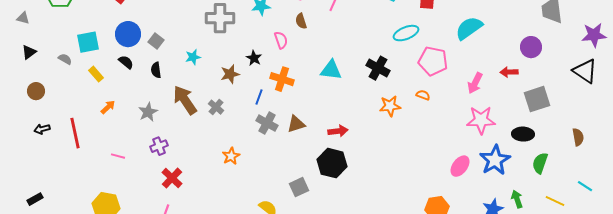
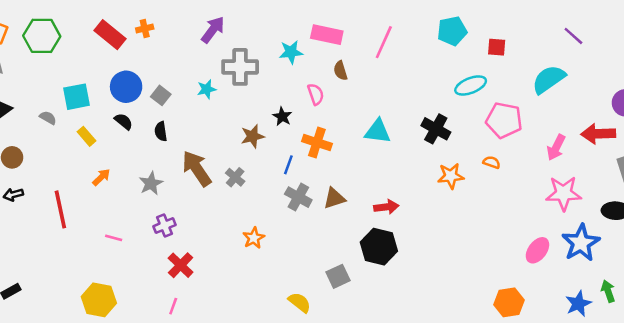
cyan star: (193, 57) -> (207, 89), moved
red arrow: (509, 72) -> (598, 134), size x1.5
black arrow: (42, 129) -> (13, 195), moved

